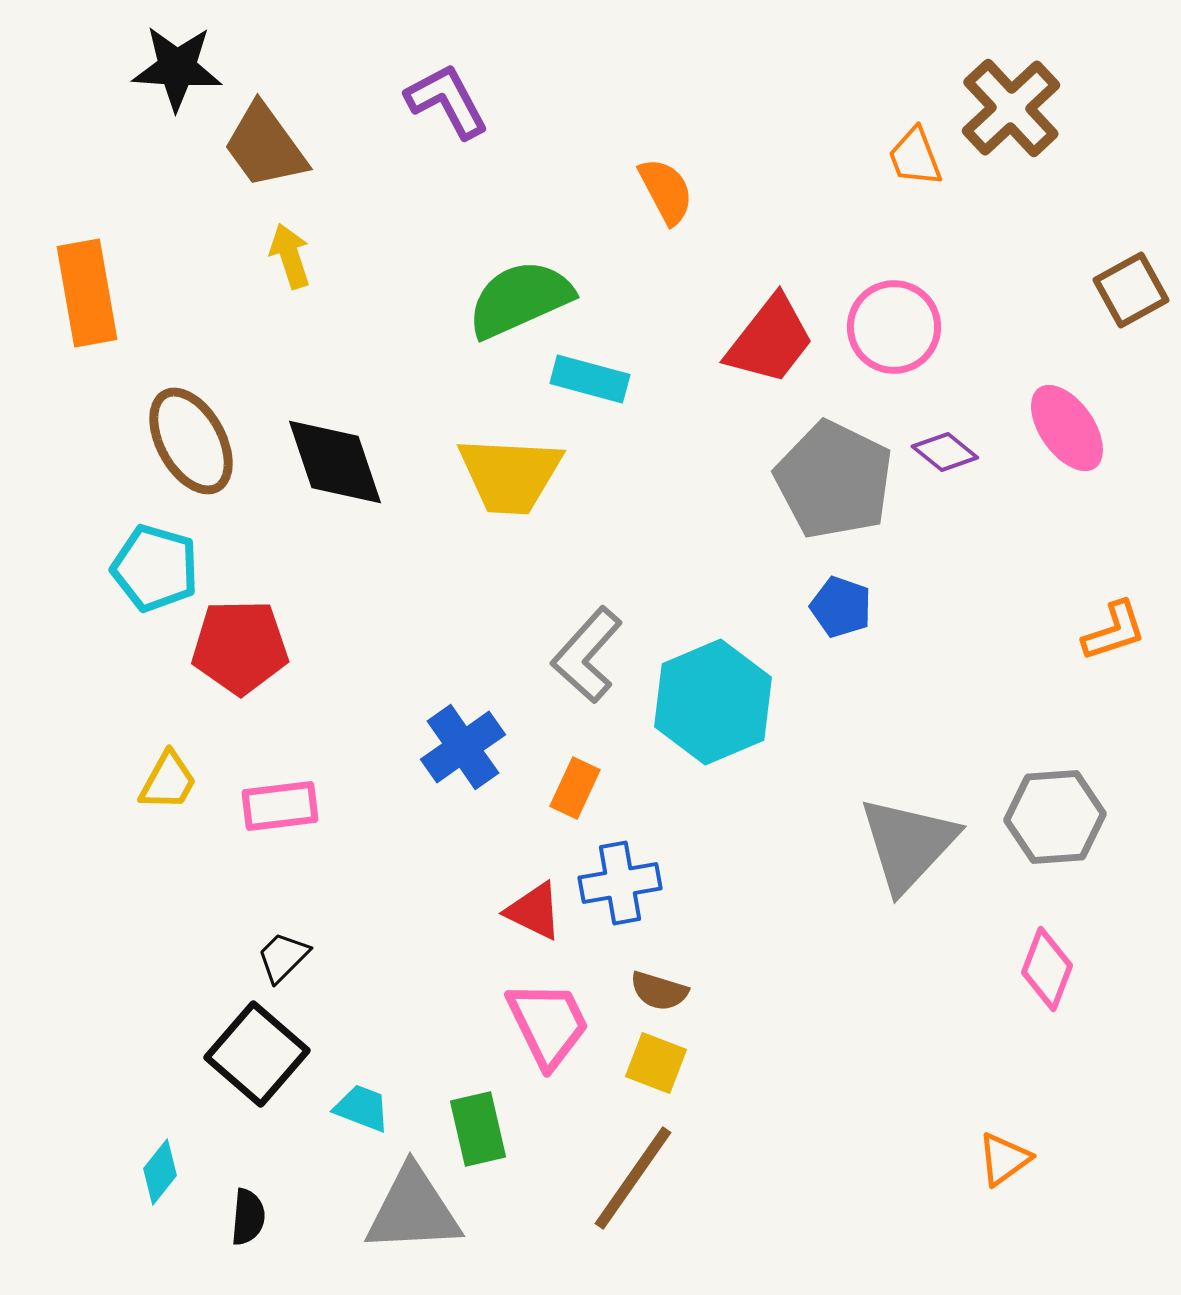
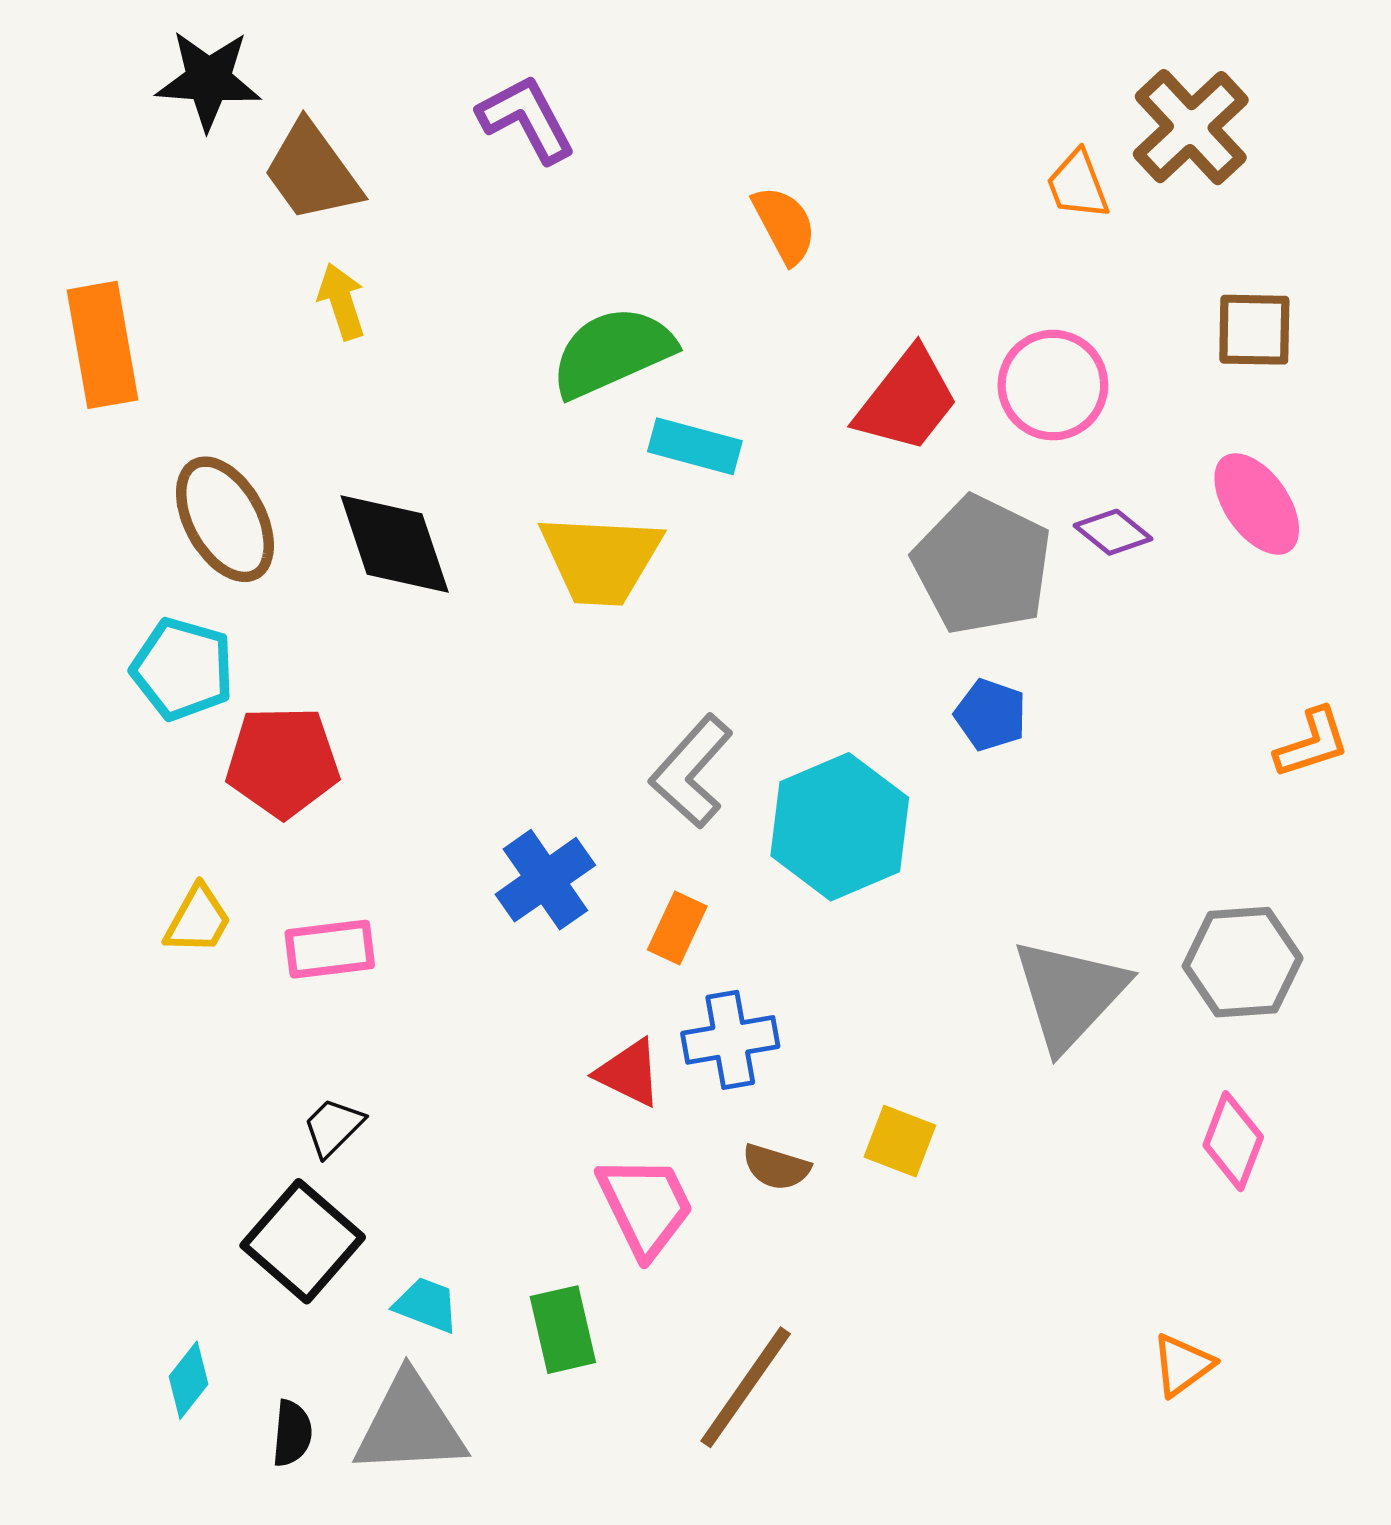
brown square: (1131, 290) -> (1254, 330), moved, turned 30
yellow square: (656, 1063) -> (900, 1141), moved
gray triangle: (413, 1210) -> (410, 1425), moved

